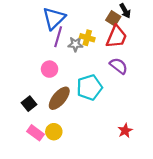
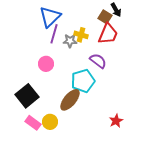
purple semicircle: (119, 66) -> (98, 61), moved
brown ellipse: (59, 98) -> (70, 100), moved
black square: (29, 104) -> (27, 96), size x1.6

